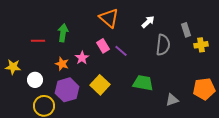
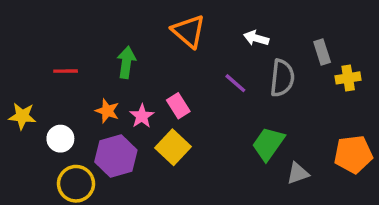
white arrow: (148, 22) -> (256, 38), turned -120
green arrow: (63, 33) -> (126, 62), moved
pink rectangle: (103, 46) -> (178, 106), moved
purple line: (121, 51) -> (235, 83), moved
pink star: (82, 58) -> (142, 116), moved
green trapezoid: (143, 83) -> (268, 144), moved, turned -65

